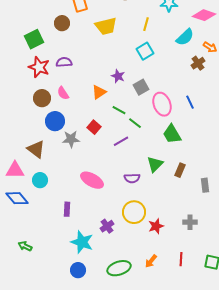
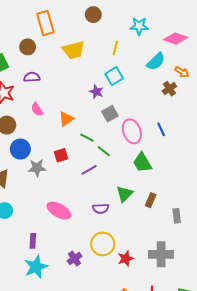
purple semicircle: (64, 62) -> (32, 77), moved
purple star: (118, 76) -> (96, 92), moved
pink semicircle: (63, 93) -> (37, 109), moved
red square: (94, 127) -> (61, 155), turned 32
gray cross: (190, 222) -> (161, 254), size x1.6
cyan star: (82, 242) -> (36, 267), moved, turned 30

